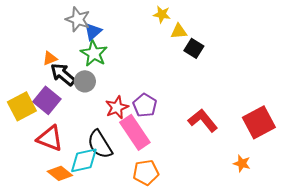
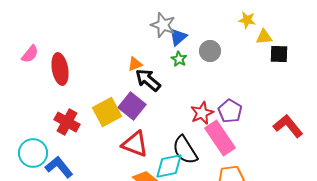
black square: (194, 48) -> (279, 54), turned -30
green star: (94, 53) -> (179, 59), size x0.6
gray circle: (85, 81) -> (210, 51), moved

